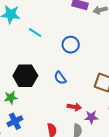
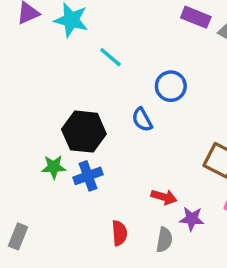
blue semicircle: (60, 78) -> (142, 120), moved
blue cross: (15, 121) -> (88, 176), moved

